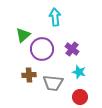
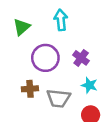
green triangle: (23, 35) -> (22, 27), moved

